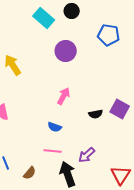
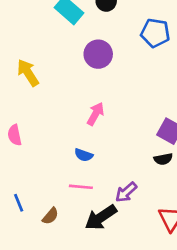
black semicircle: (96, 114) -> (163, 159), moved
black arrow: (68, 174) -> (101, 217), turned -105

